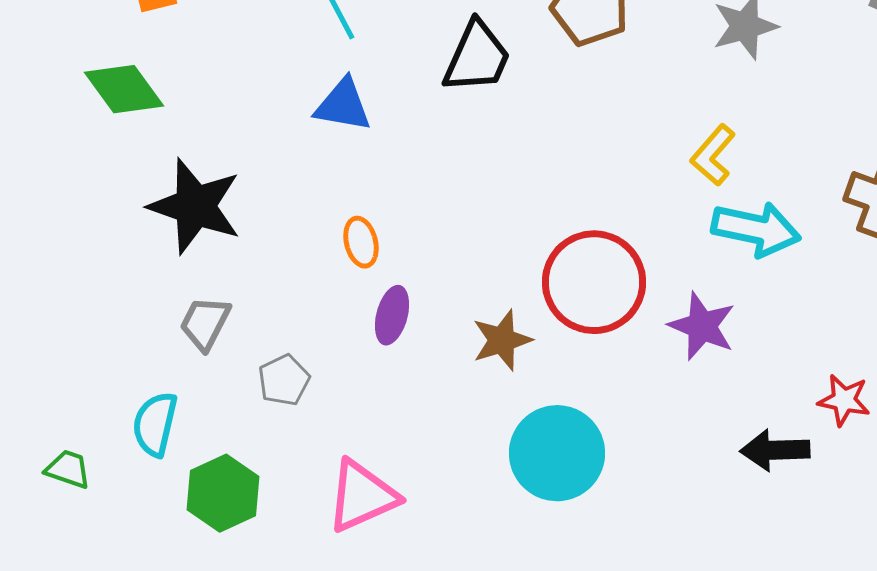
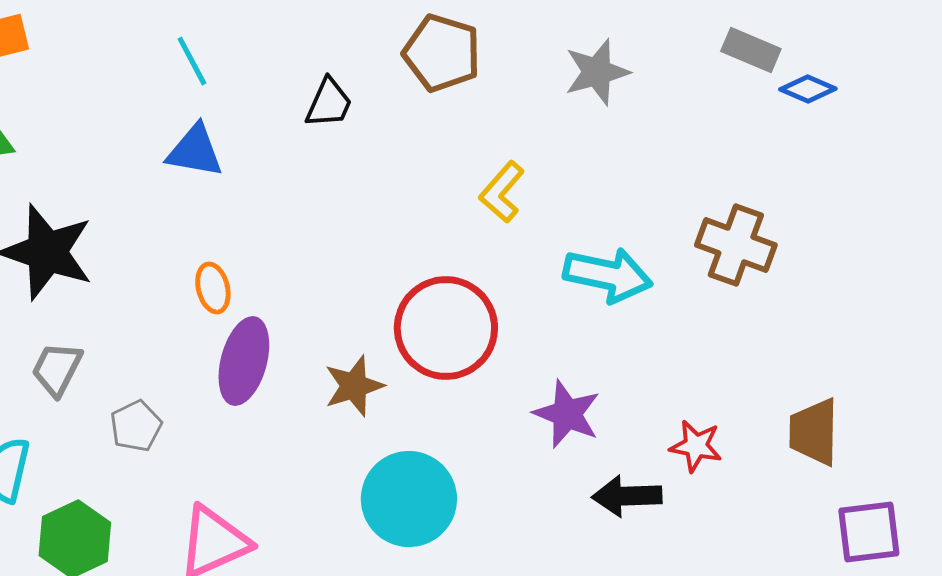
black trapezoid: (477, 57) -> (329, 103), size x0.7
yellow L-shape: (713, 155) -> (502, 192), moved
purple ellipse: (392, 315) -> (244, 361), size x1.5
purple star: (702, 326) -> (567, 414), moved

